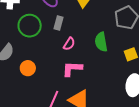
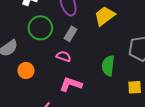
pink semicircle: (69, 44) -> (64, 56), moved, turned -120

